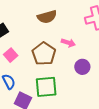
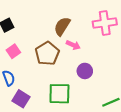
brown semicircle: (47, 17) -> (62, 26), moved, turned 132
green square: (46, 87) -> (59, 94), moved

